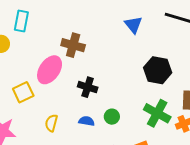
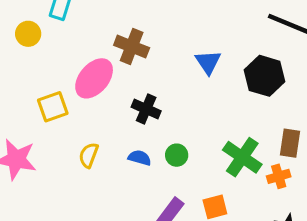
blue triangle: (133, 25) -> (208, 62), moved
black hexagon: (158, 70) -> (265, 76), moved

